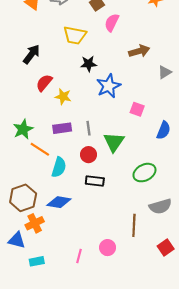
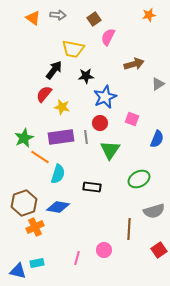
black arrow: (31, 54) -> (54, 70), moved
purple rectangle: (62, 128) -> (61, 137), size x1.4
red circle: (89, 155) -> (100, 123), moved
blue triangle: (17, 240) -> (18, 271), moved

